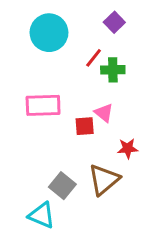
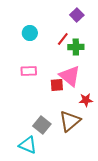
cyan circle: (49, 33) -> (30, 33), moved, size x0.6
pink rectangle: (43, 105) -> (29, 71), size x0.7
pink triangle: (104, 113) -> (70, 76), size x1.6

